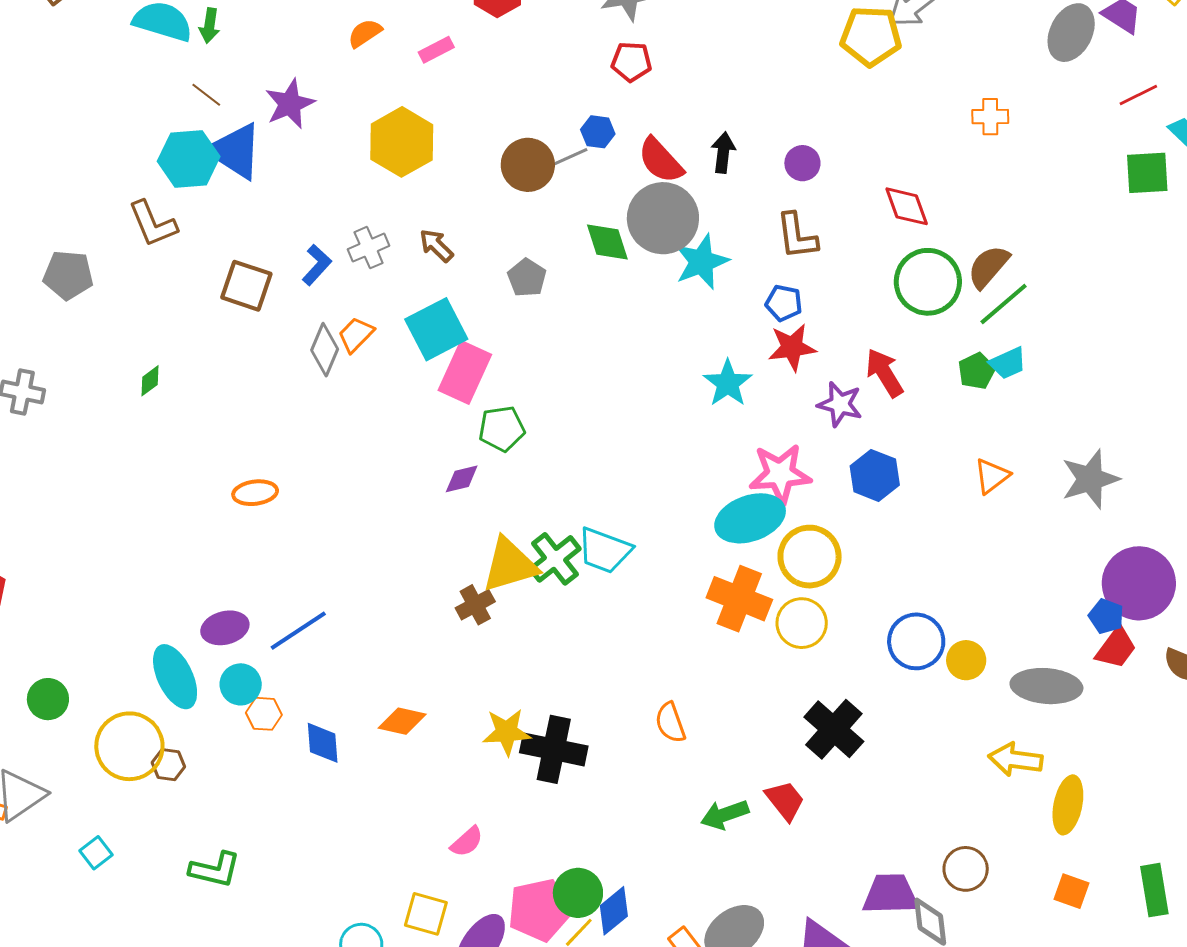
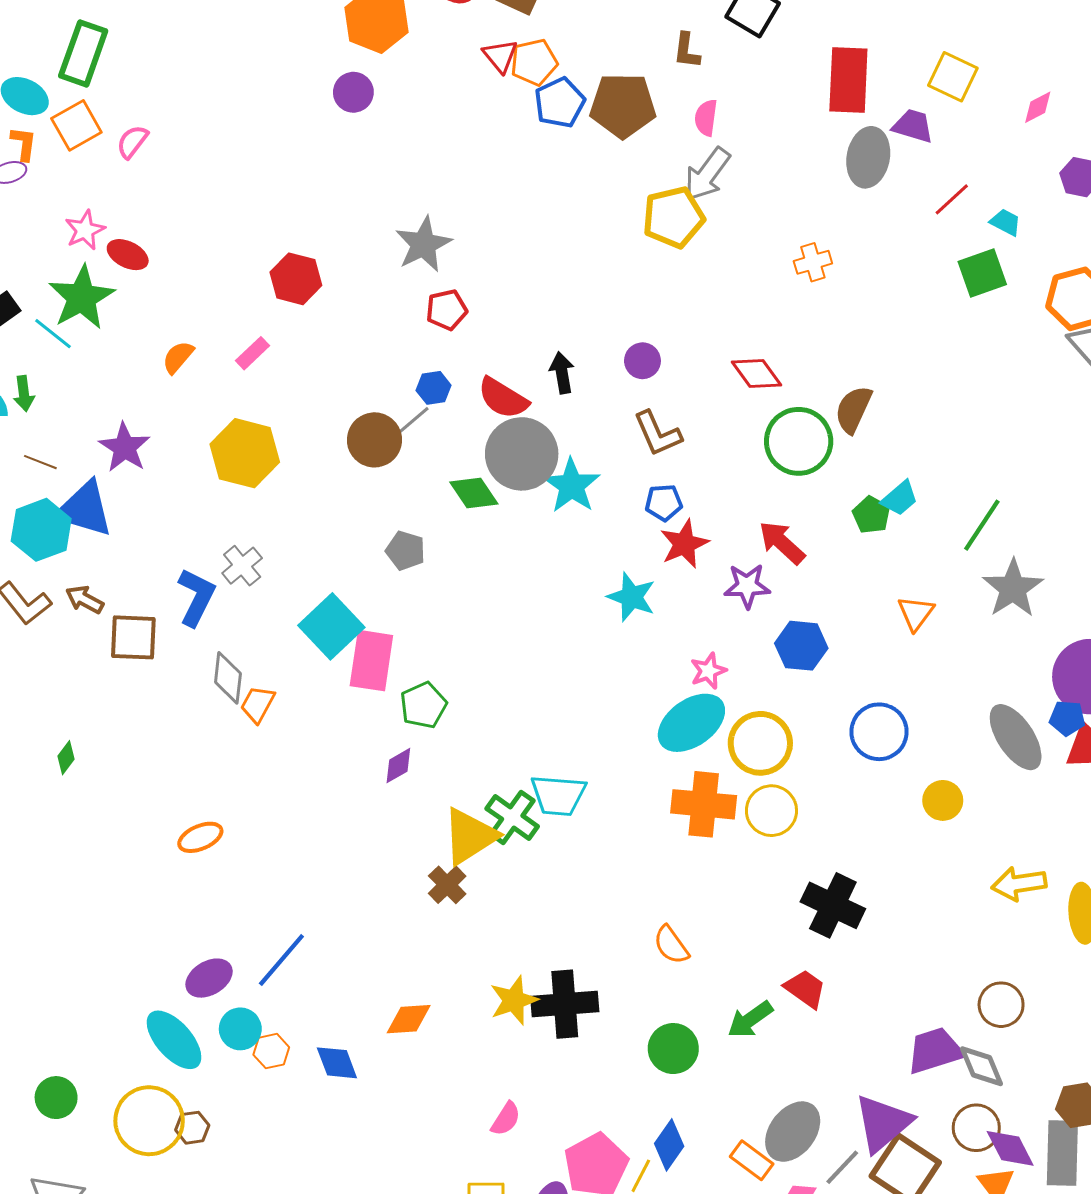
brown arrow: (436, 245) -> (85, 600), moved
blue L-shape: (317, 265) -> (196, 597), size x1.4
green line: (1004, 304) -> (982, 525), moved
orange trapezoid: (356, 335) -> (258, 704), moved
pink star: (780, 474) -> (708, 671), size x0.6
blue circle: (916, 641) -> (879, 732), moved
gray ellipse: (1046, 686) -> (1016, 737), moved, turned 68
green circle: (578, 893) -> (673, 1049), moved

